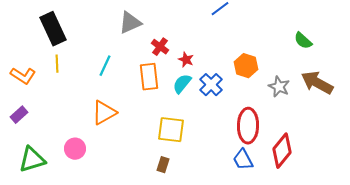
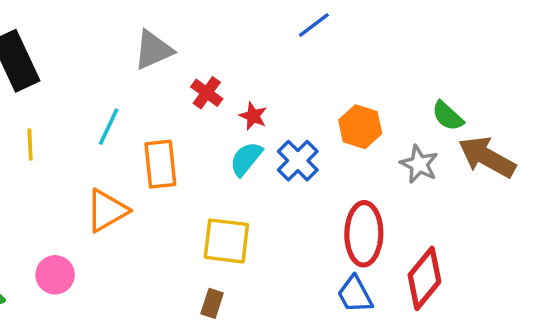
green semicircle: (303, 41) -> (448, 116), moved
yellow line: (57, 64) -> (30, 145), moved
orange rectangle: (149, 77) -> (160, 164), moved

